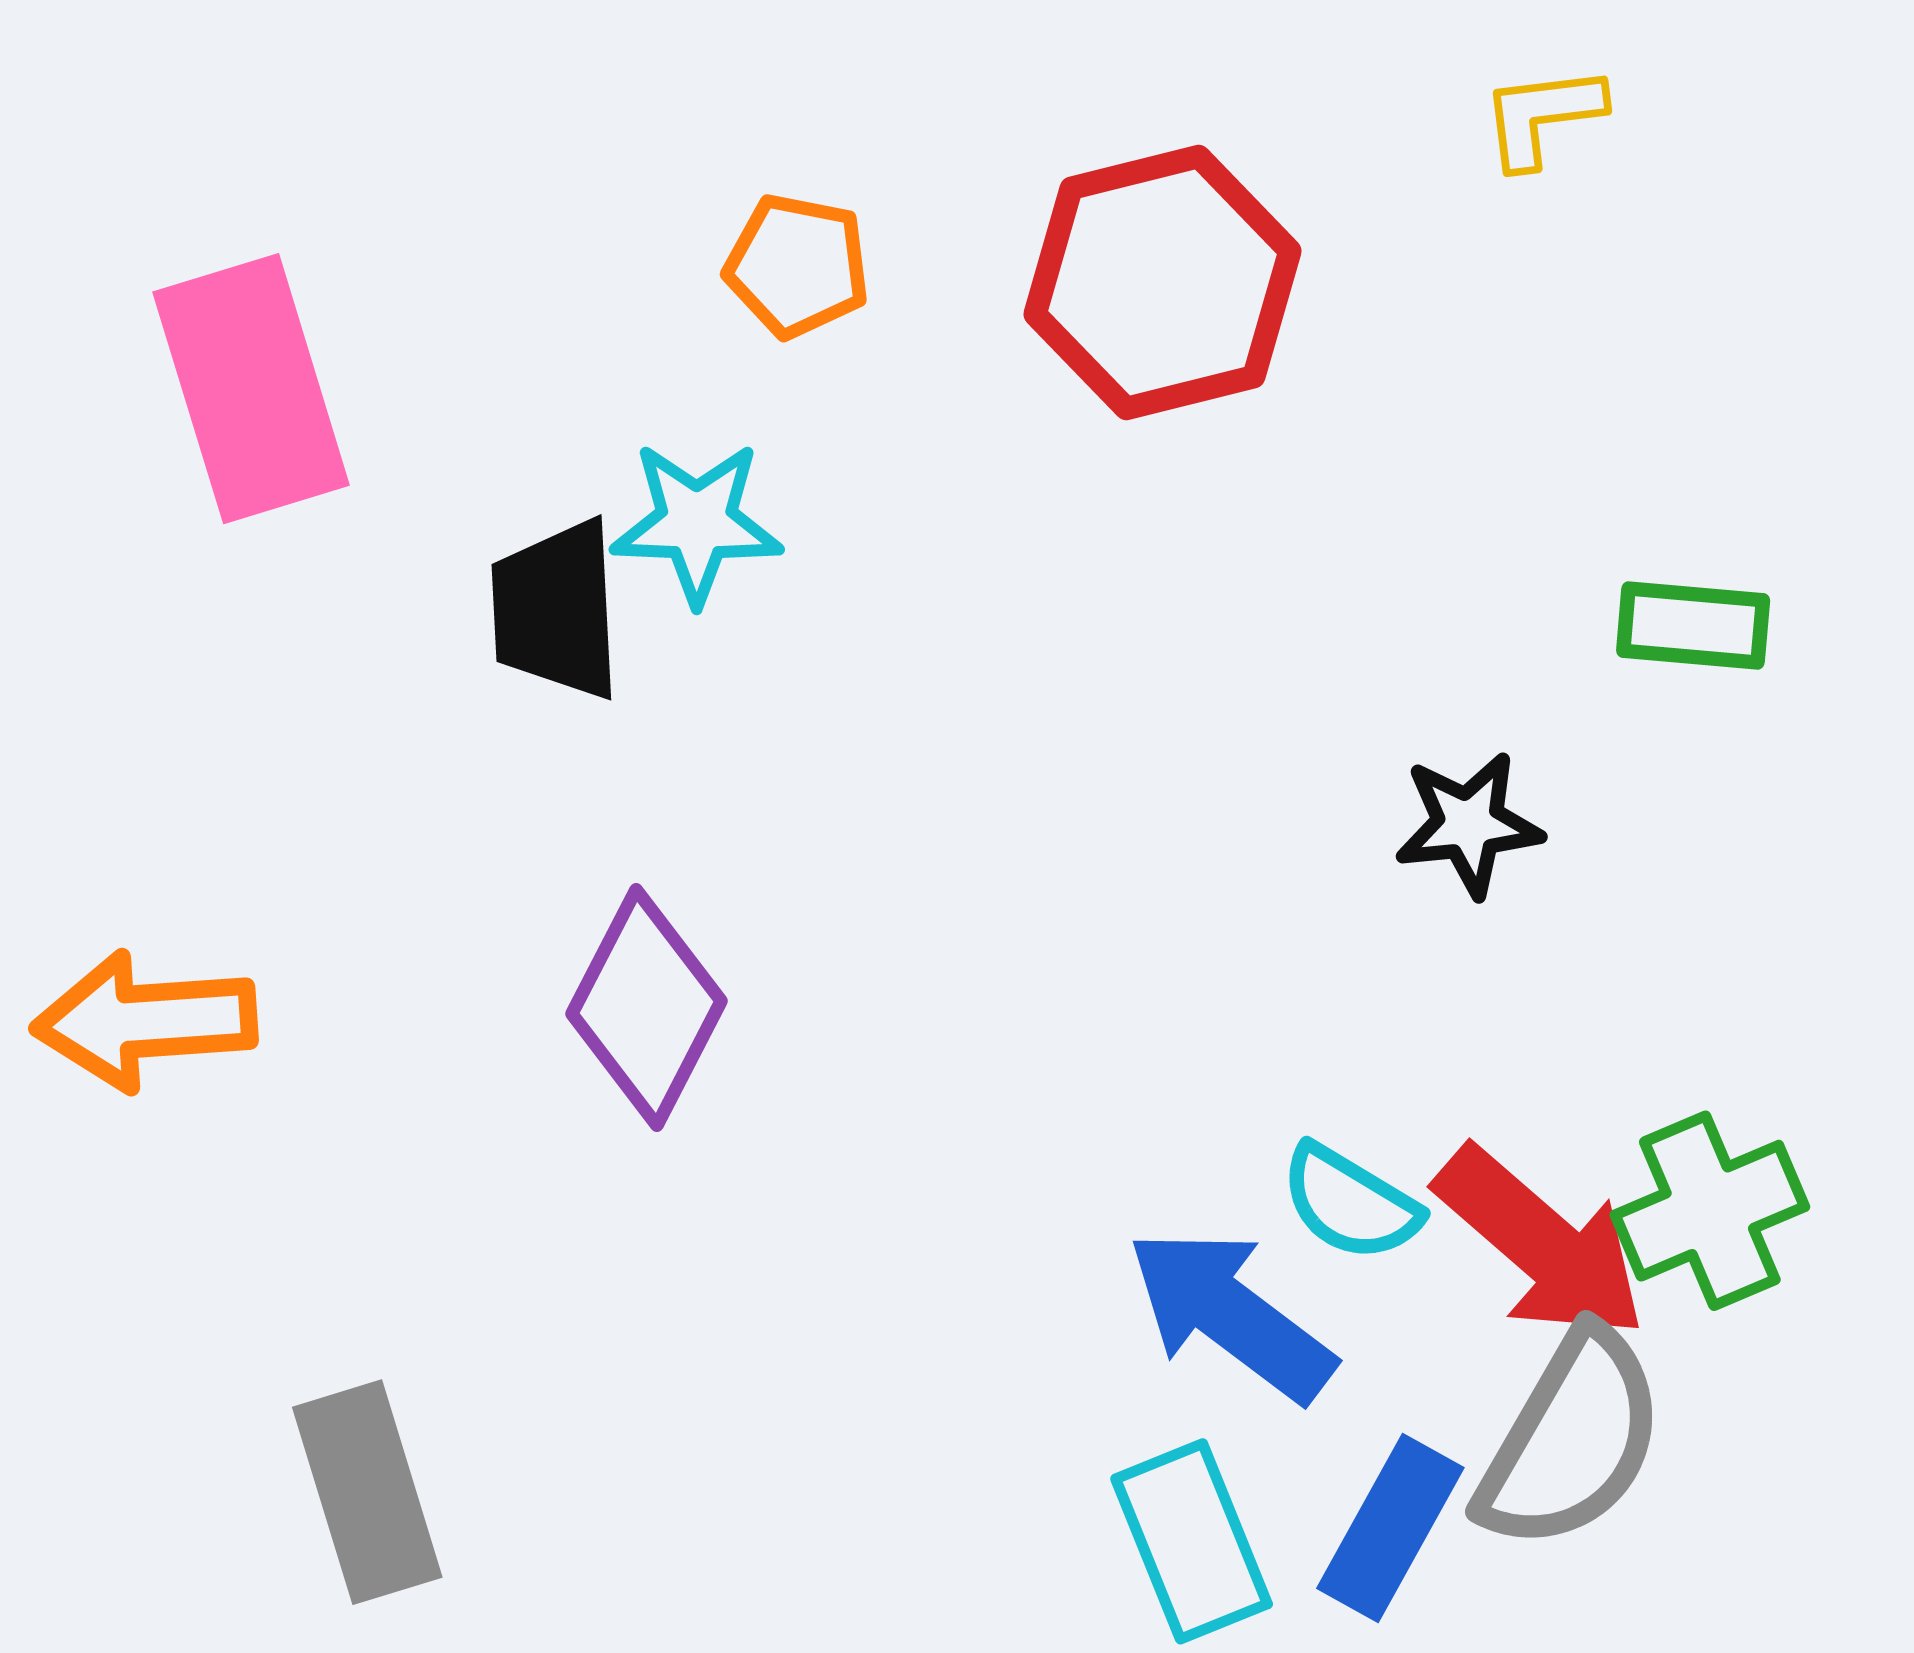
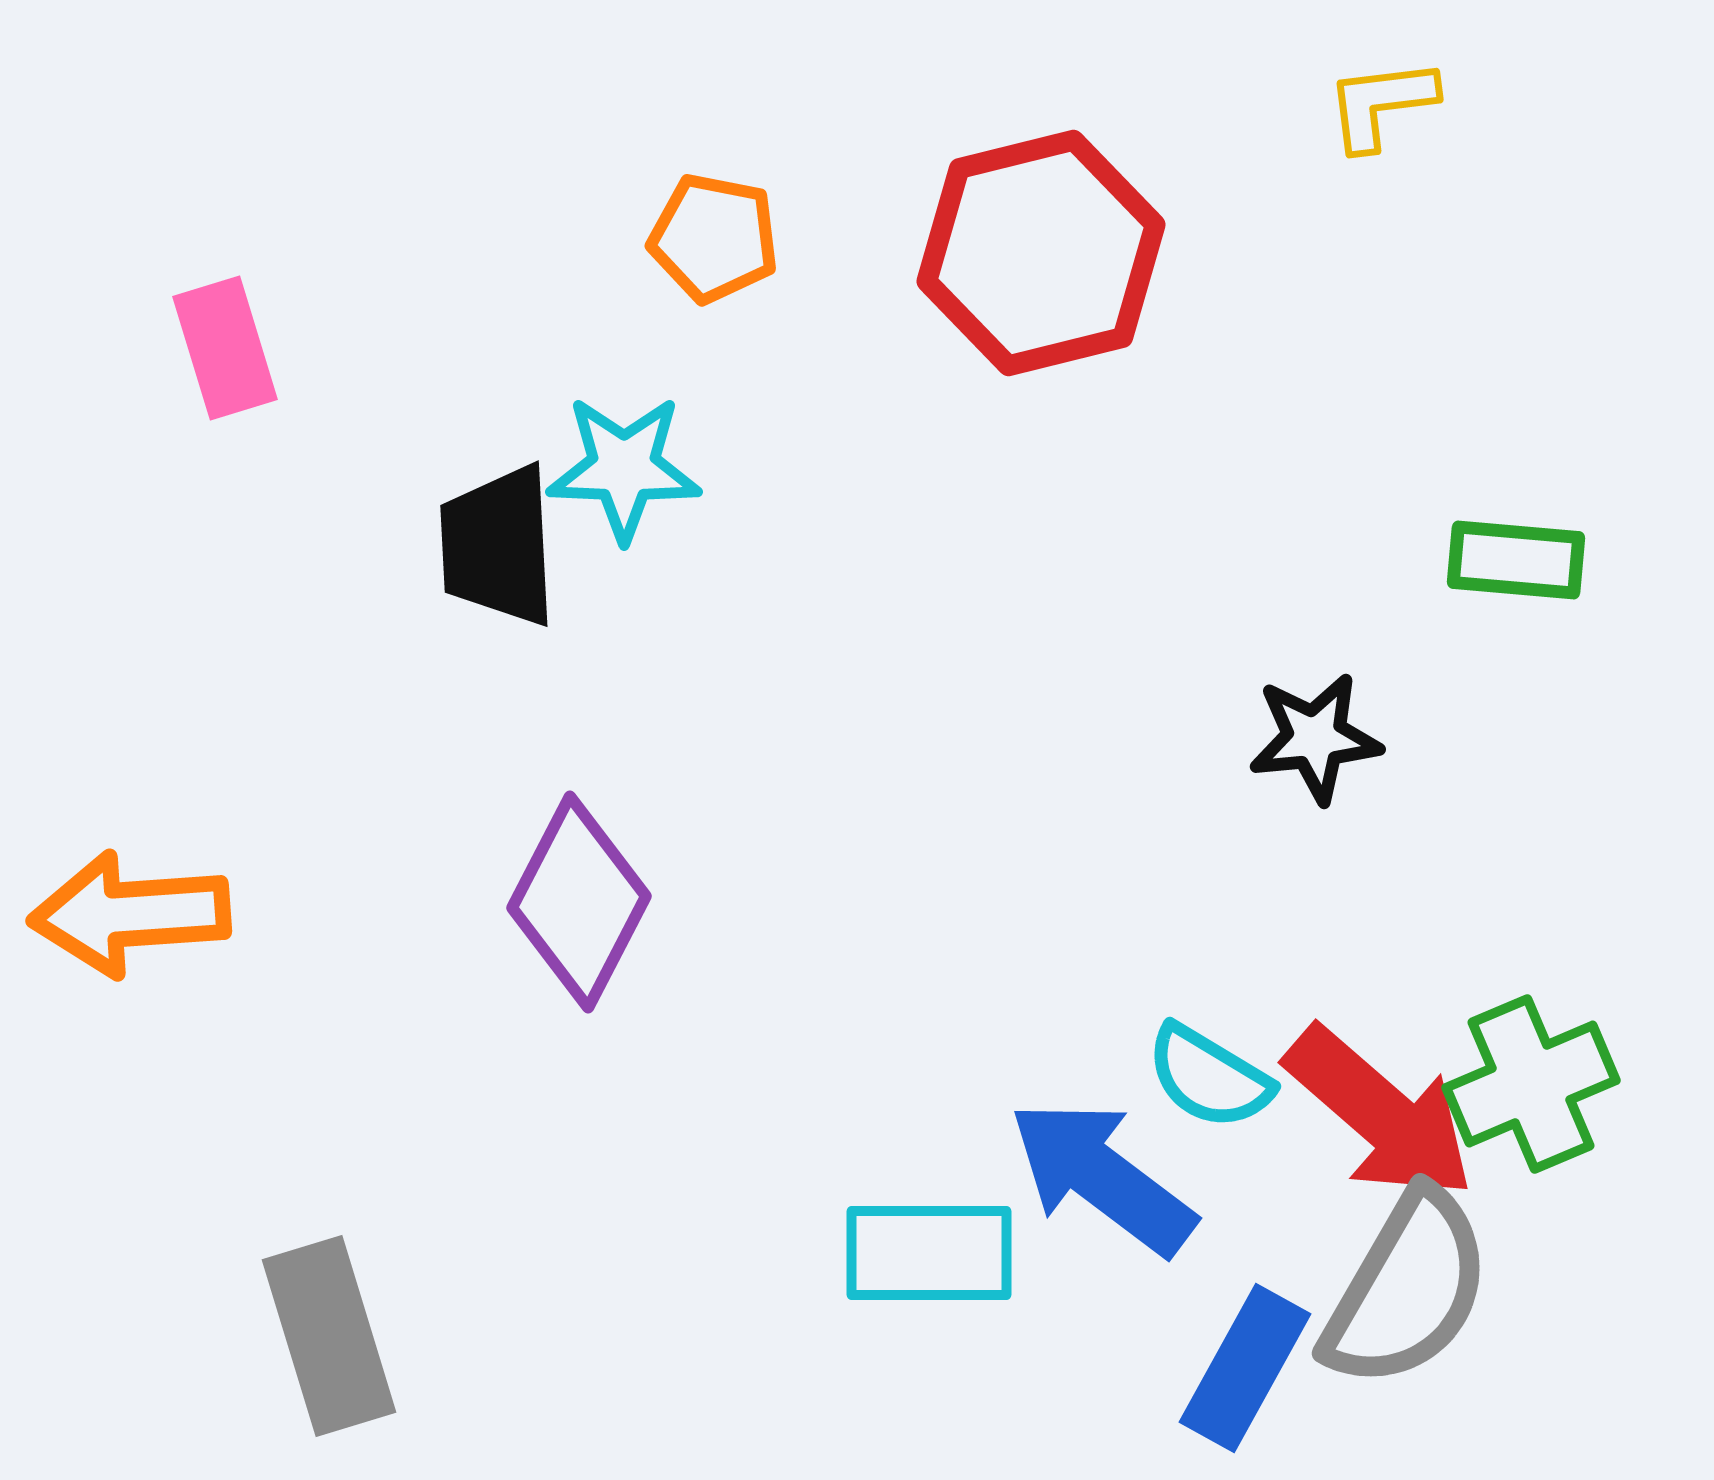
pink rectangle: (251, 389) -> (225, 348), size x0.6
cyan rectangle: (1192, 1541) -> (929, 1253), moved, turned -68

